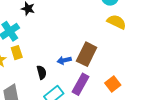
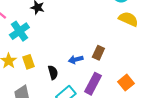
yellow rectangle: (17, 53) -> (28, 62), moved
brown rectangle: (87, 54) -> (98, 53), size x0.6

